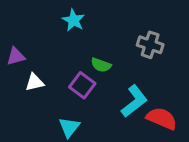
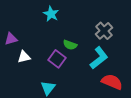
gray cross: (150, 45) -> (104, 31), turned 30
cyan L-shape: (134, 101) -> (99, 58), moved

